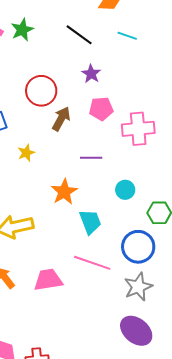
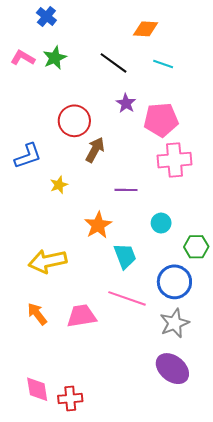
pink pentagon: (101, 109) -> (161, 120), moved, size x1.4

